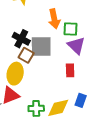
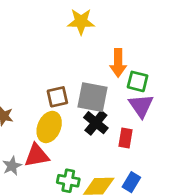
black cross: (21, 39) -> (96, 123), moved
brown square: (26, 55) -> (57, 97), moved, turned 35

